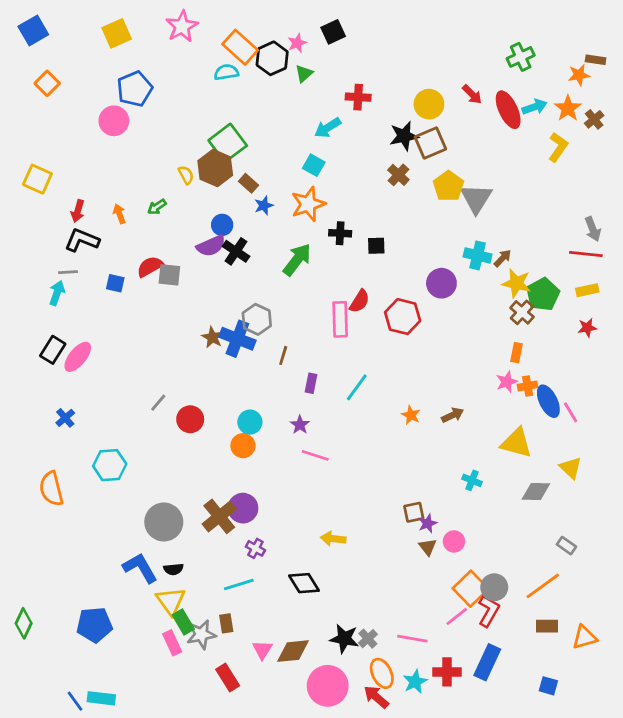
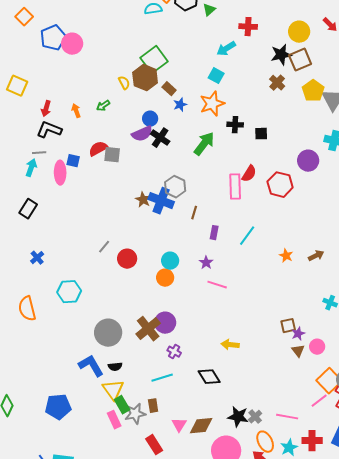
blue pentagon: (135, 89) -> (53, 38), moved
pink ellipse: (78, 357) -> (60, 173), moved, turned -40

